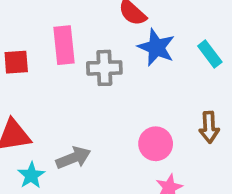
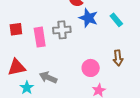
pink rectangle: (64, 45) -> (40, 37), moved
gray arrow: (73, 158) -> (48, 77), turned -132

